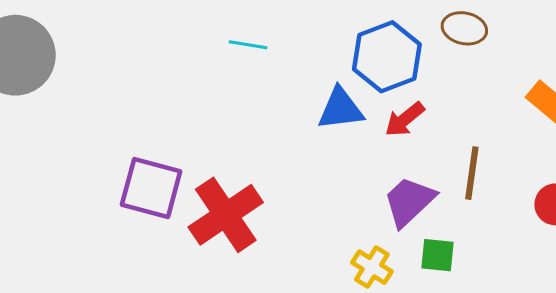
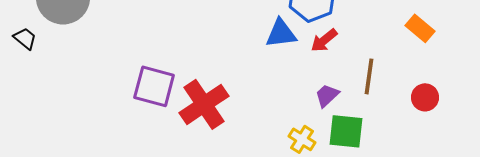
purple trapezoid: (409, 201) -> (327, 95), size x0.7
green square: (438, 255) -> (346, 131), size x1.5

